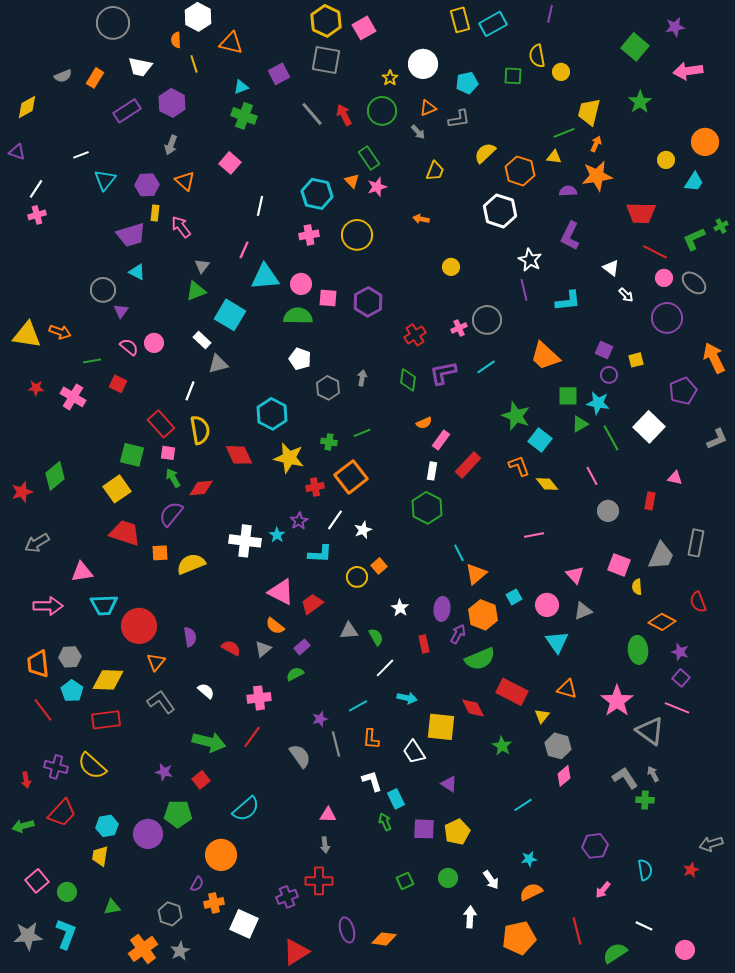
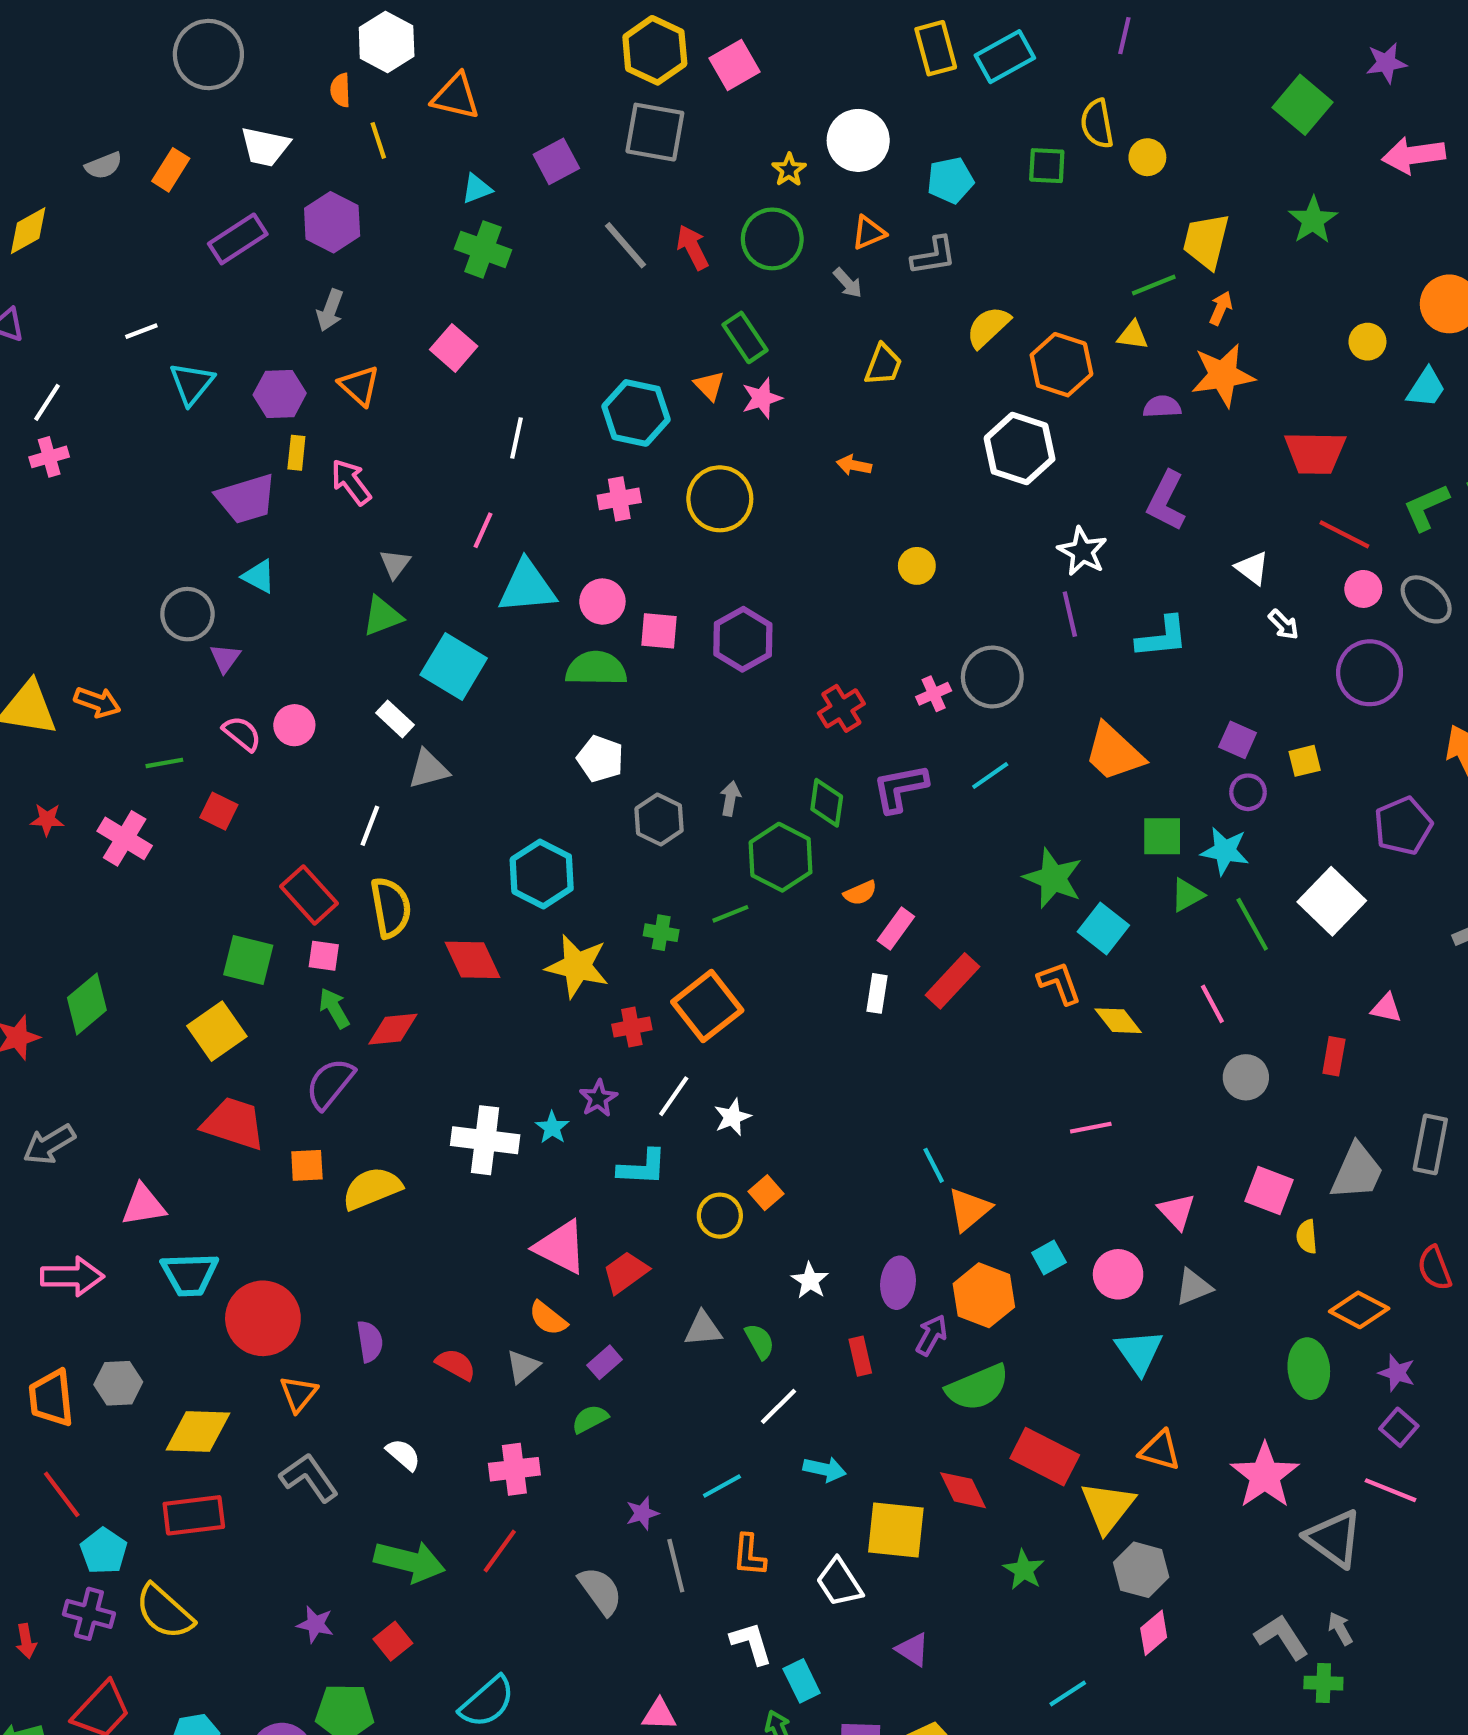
green hexagon: (427, 508) -> (781, 857), moved
cyan pentagon: (72, 691) -> (104, 1551), moved
yellow triangle: (542, 716) -> (1108, 1507), size x1.8

